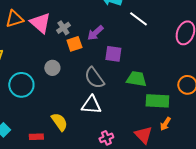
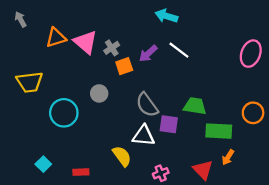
white line: (138, 19) -> (179, 50), moved
purple square: (113, 54) -> (169, 124), moved
yellow semicircle: (59, 122) -> (122, 156), moved

